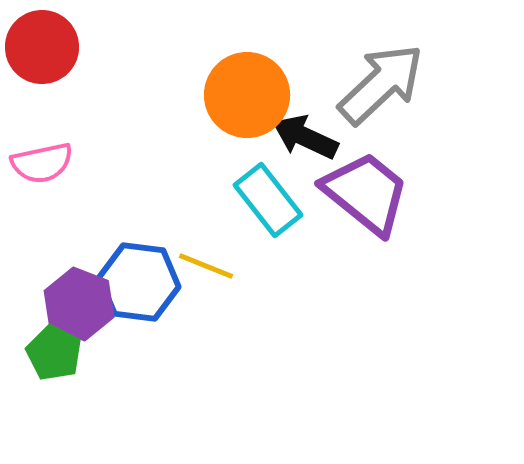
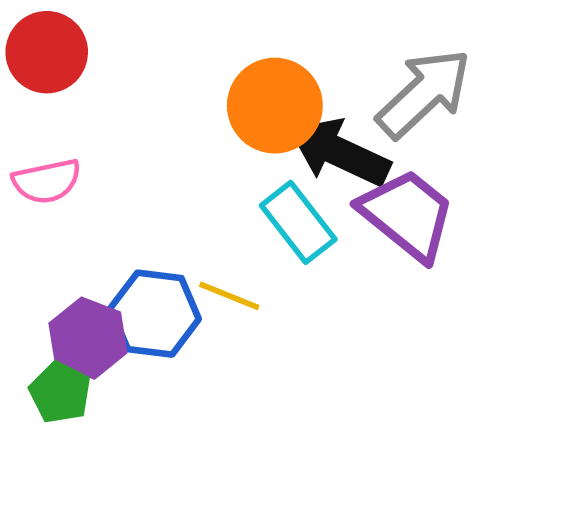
black arrow: (305, 137) -> (339, 152), size x1.4

